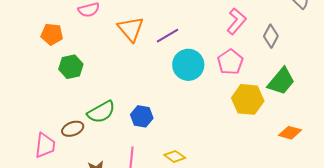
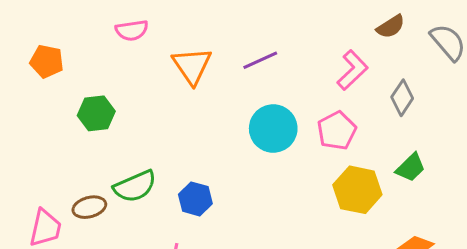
orange pentagon: (52, 34) -> (47, 61), moved
purple line: (167, 36) -> (260, 60), moved
green trapezoid: (281, 81) -> (411, 168), size x0.7

